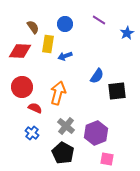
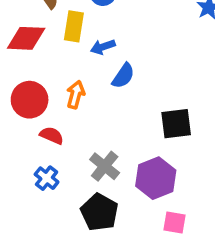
blue semicircle: (97, 76) -> (123, 76), moved
black square: (117, 91) -> (176, 124), moved
orange arrow: (58, 93) -> (76, 95), moved, size x0.7

